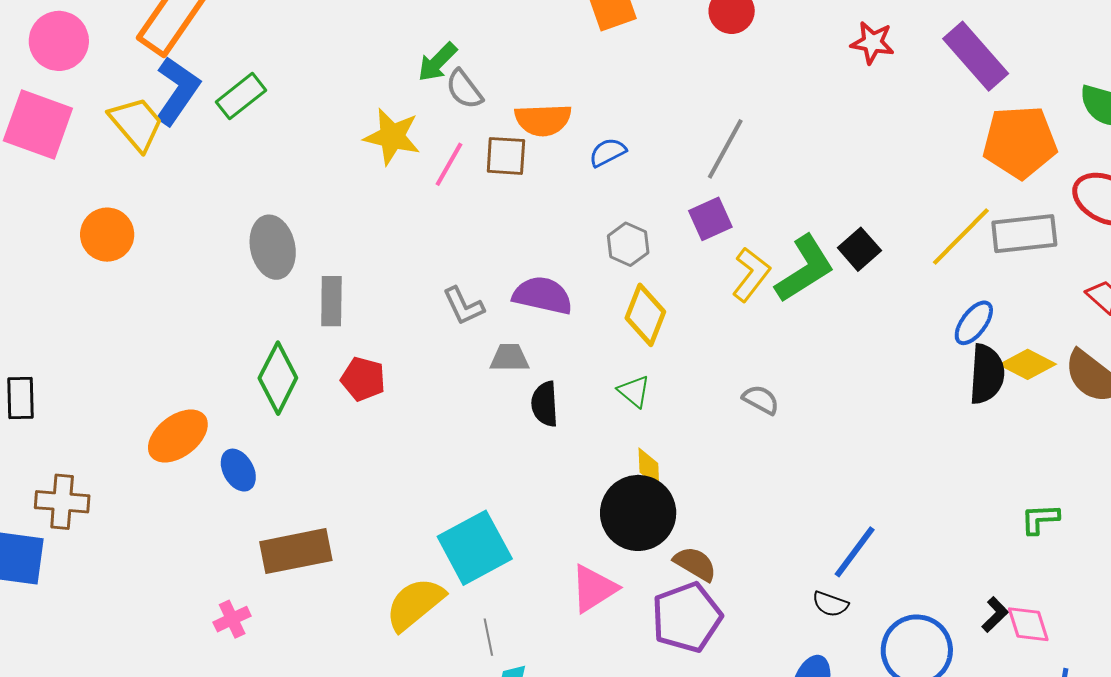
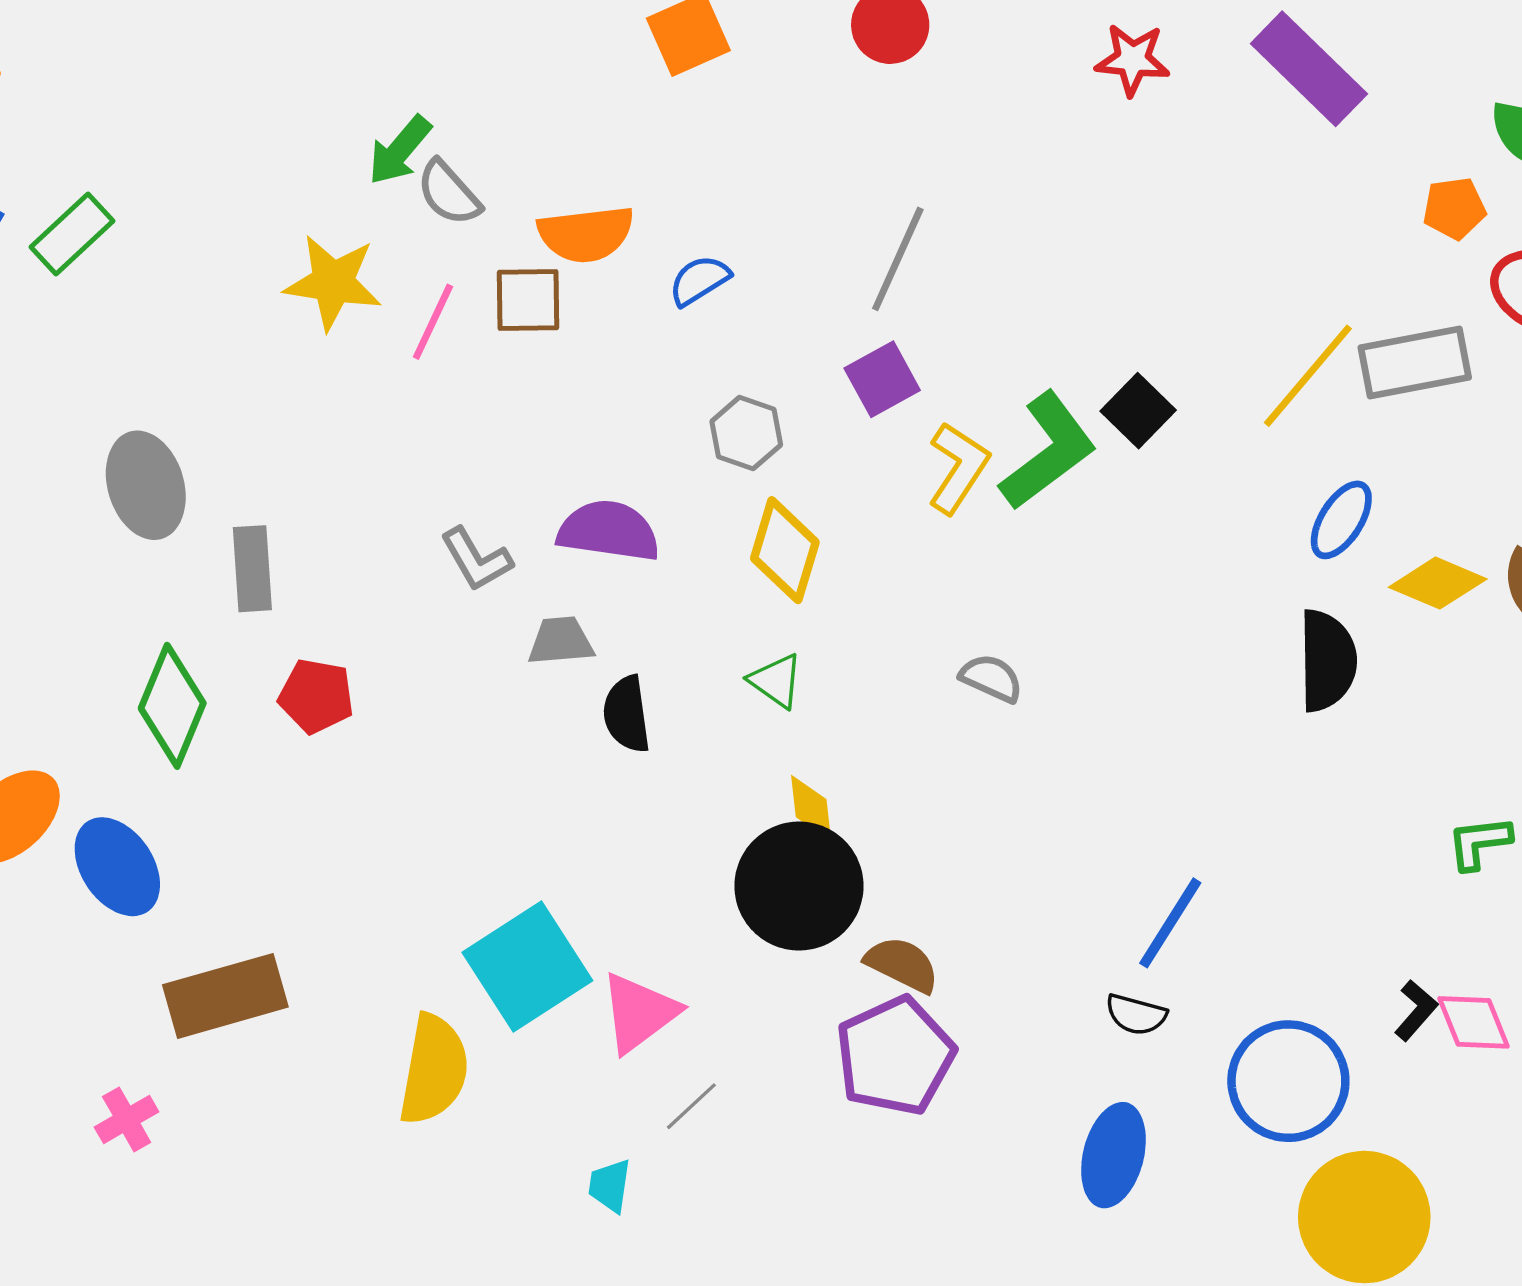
orange pentagon: (1020, 142) -> (1454, 208), moved, size x0.5
black semicircle: (987, 374) -> (1327, 661), moved
blue ellipse: (238, 470) -> (117, 867), size x1.4
pink triangle: (594, 589) -> (639, 1013), moved
yellow semicircle: (415, 604) -> (434, 1070), turned 144
gray line: (488, 637) -> (691, 1106), moved, turned 63

